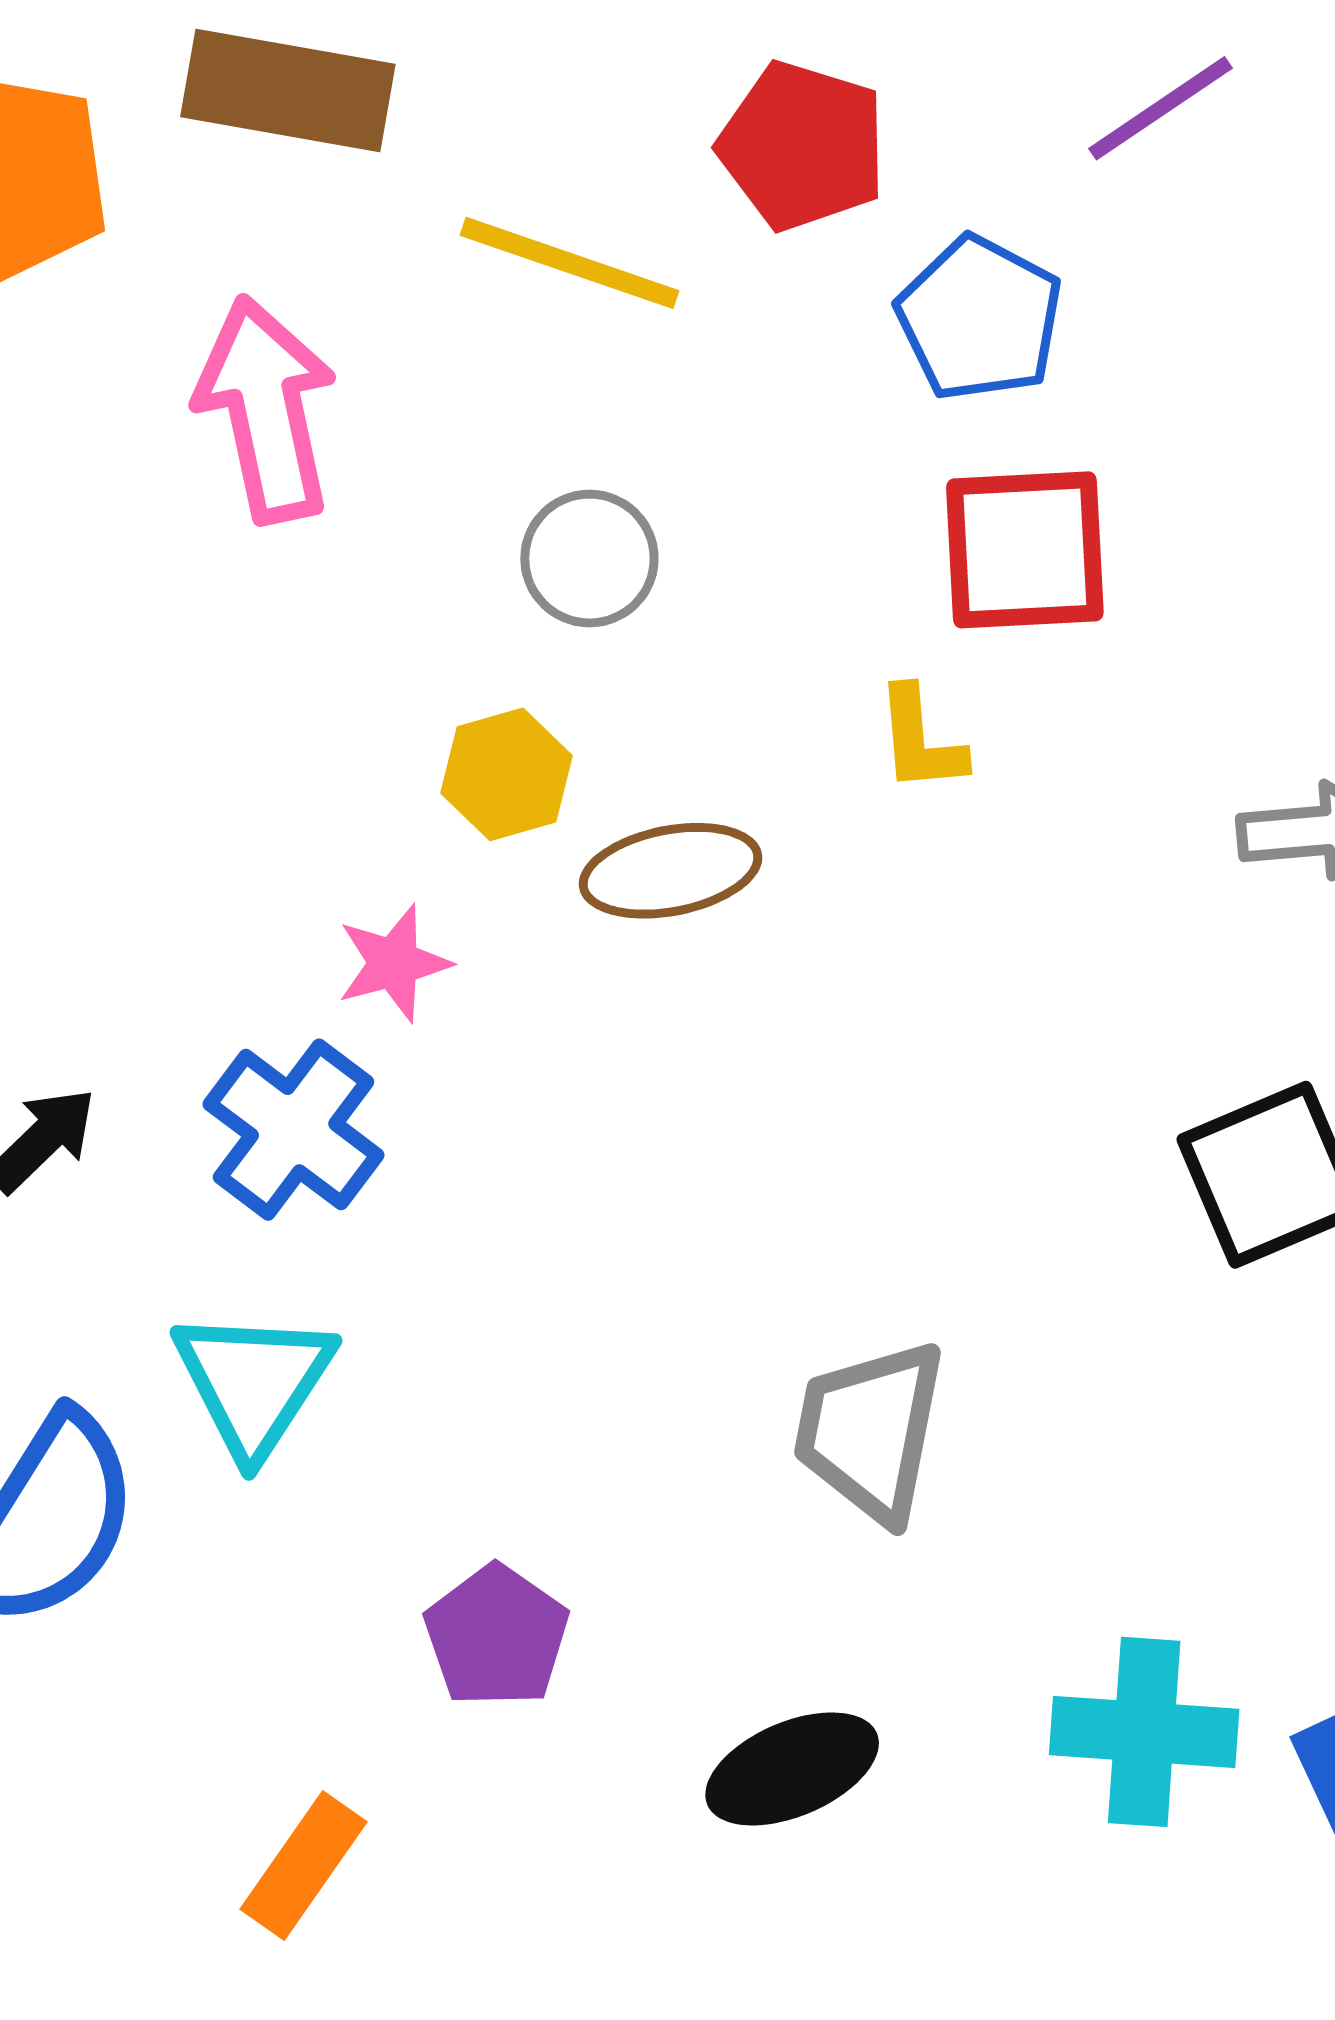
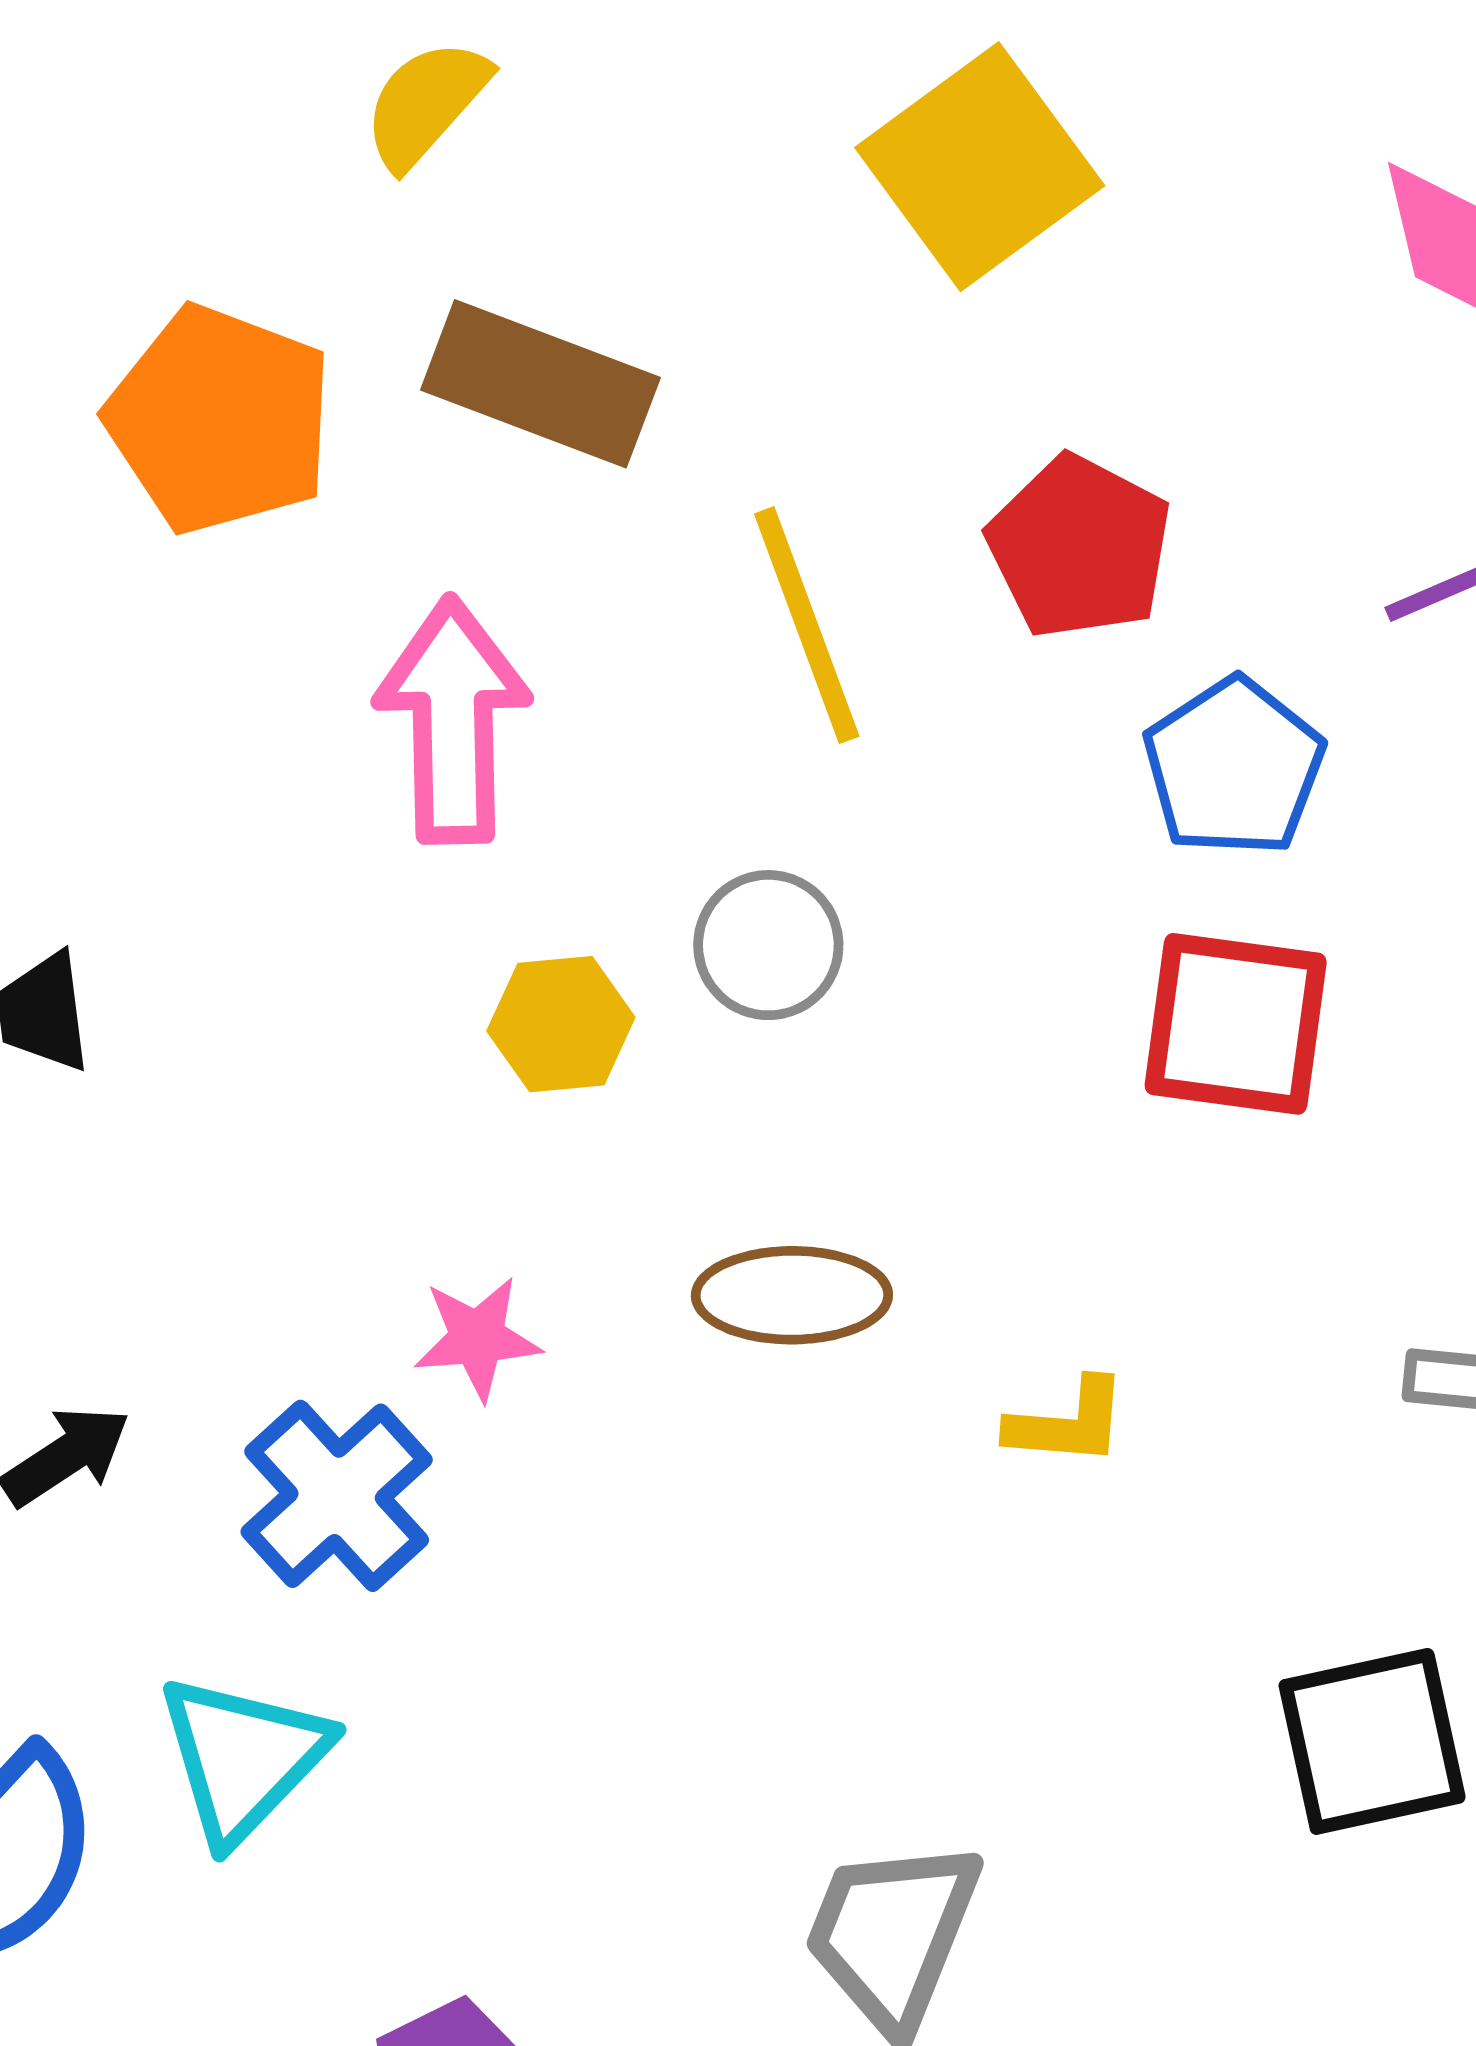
yellow line: (569, 263) -> (807, 625), turned 40
yellow L-shape: (920, 740) -> (1067, 1423), moved, turned -91
yellow hexagon: (507, 774) -> (561, 1024), moved

